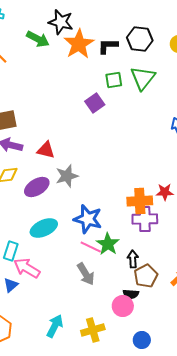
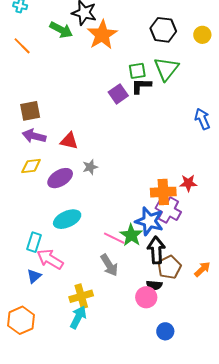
black L-shape: (108, 46) -> (141, 86), moved
gray star: (67, 176) -> (90, 167), size x0.7
blue star: (88, 219) -> (149, 221), moved
purple cross: (145, 219) -> (168, 210), turned 30
black arrow: (133, 259) -> (156, 250), size x1.5
yellow cross: (93, 330) -> (81, 296), moved

